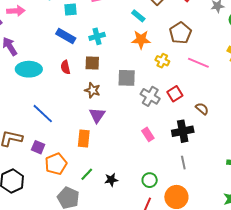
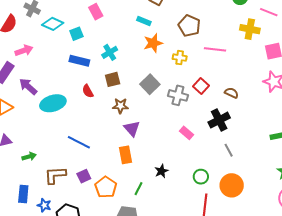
gray square: (127, 78) -> (150, 84), turned -30
purple square: (38, 147) -> (84, 176), turned -32
black star: (111, 180) -> (161, 171), moved

